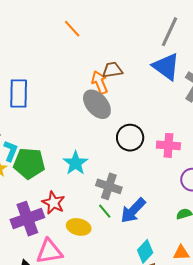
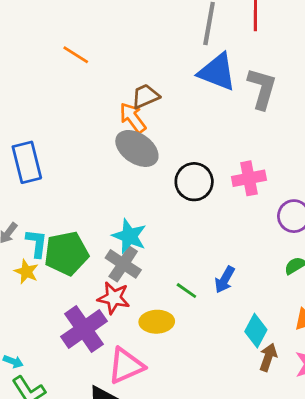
gray cross: (109, 186) -> (123, 264), moved, turned 30
blue arrow: (133, 211) -> (225, 280), size x0.7

